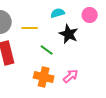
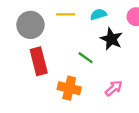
yellow line: (30, 28) -> (66, 14), moved
orange cross: (44, 77) -> (69, 88), moved

